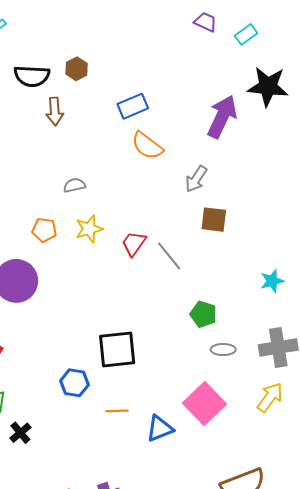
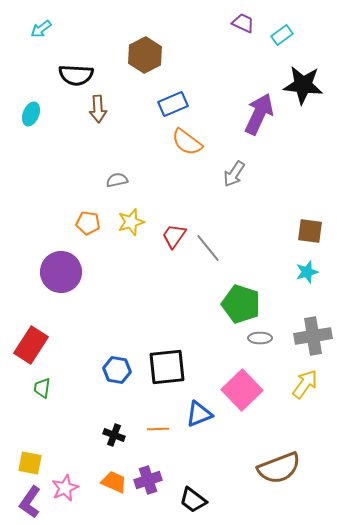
brown hexagon: (77, 69) -> (145, 55), moved, size x1.6
brown square: (214, 220) -> (310, 231), moved
green pentagon: (203, 314) -> (241, 304), size x1.5
black square: (117, 350) -> (167, 367), moved
orange line: (117, 411) -> (158, 429), moved
black cross: (20, 433) -> (114, 435), moved, turned -30

